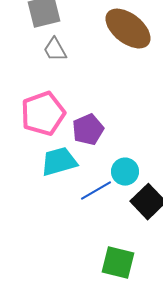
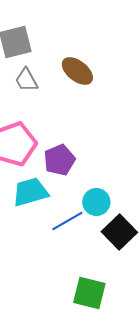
brown ellipse: (128, 29) -> (77, 71), moved, size x0.7

